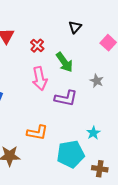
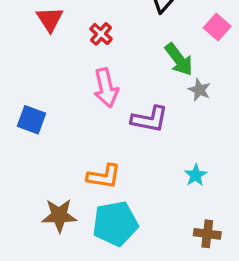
green arrow: (64, 62) -> (179, 59), moved
cyan pentagon: (71, 154) -> (115, 224), moved

